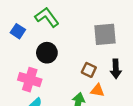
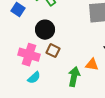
brown square: (89, 70) -> (53, 51), moved

